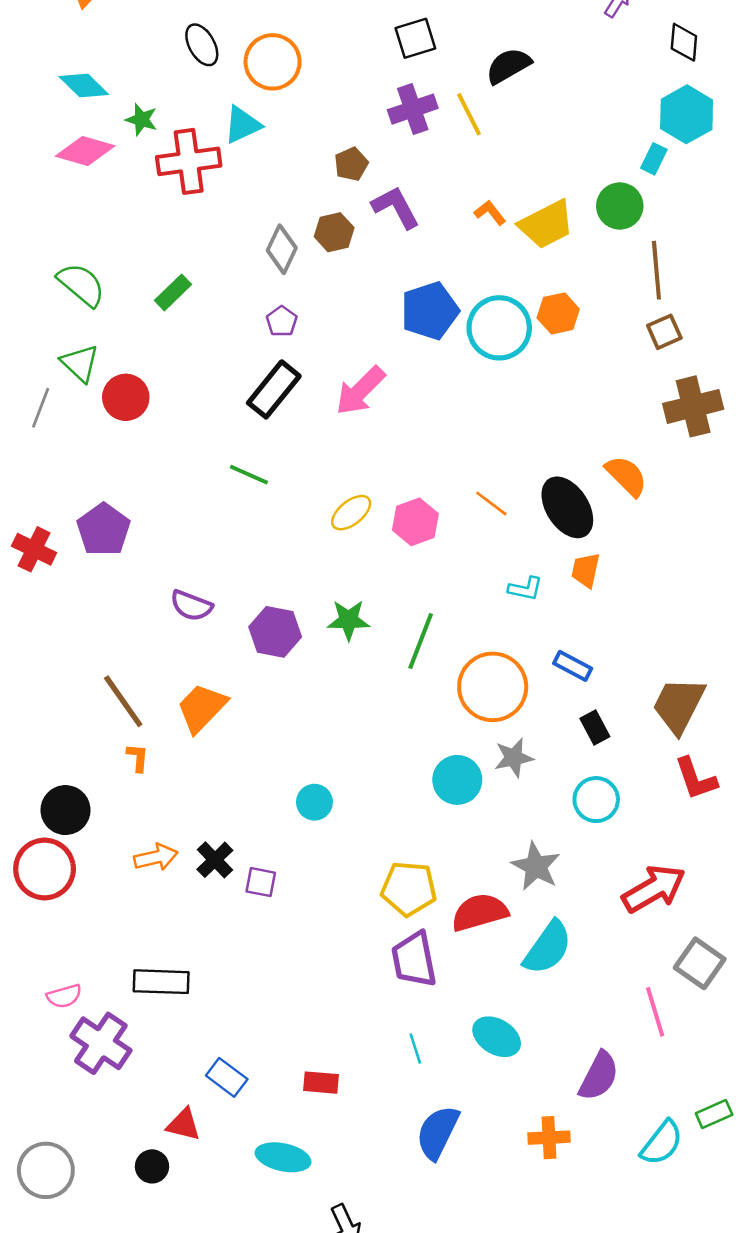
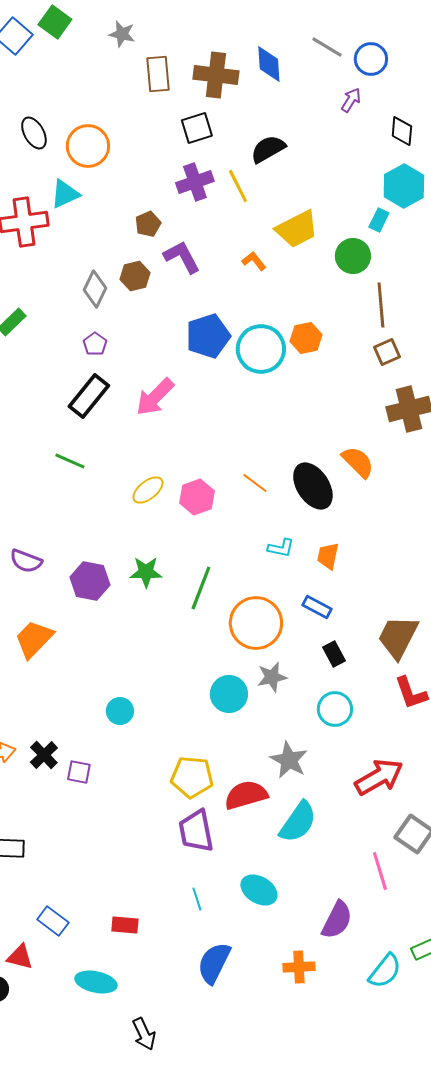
yellow trapezoid: (546, 224) -> (297, 229), moved
orange trapezoid: (586, 570) -> (328, 556), moved

